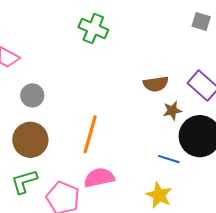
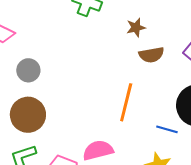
brown star: (172, 111) -> (136, 28), moved
orange line: (90, 134) -> (126, 102), moved

